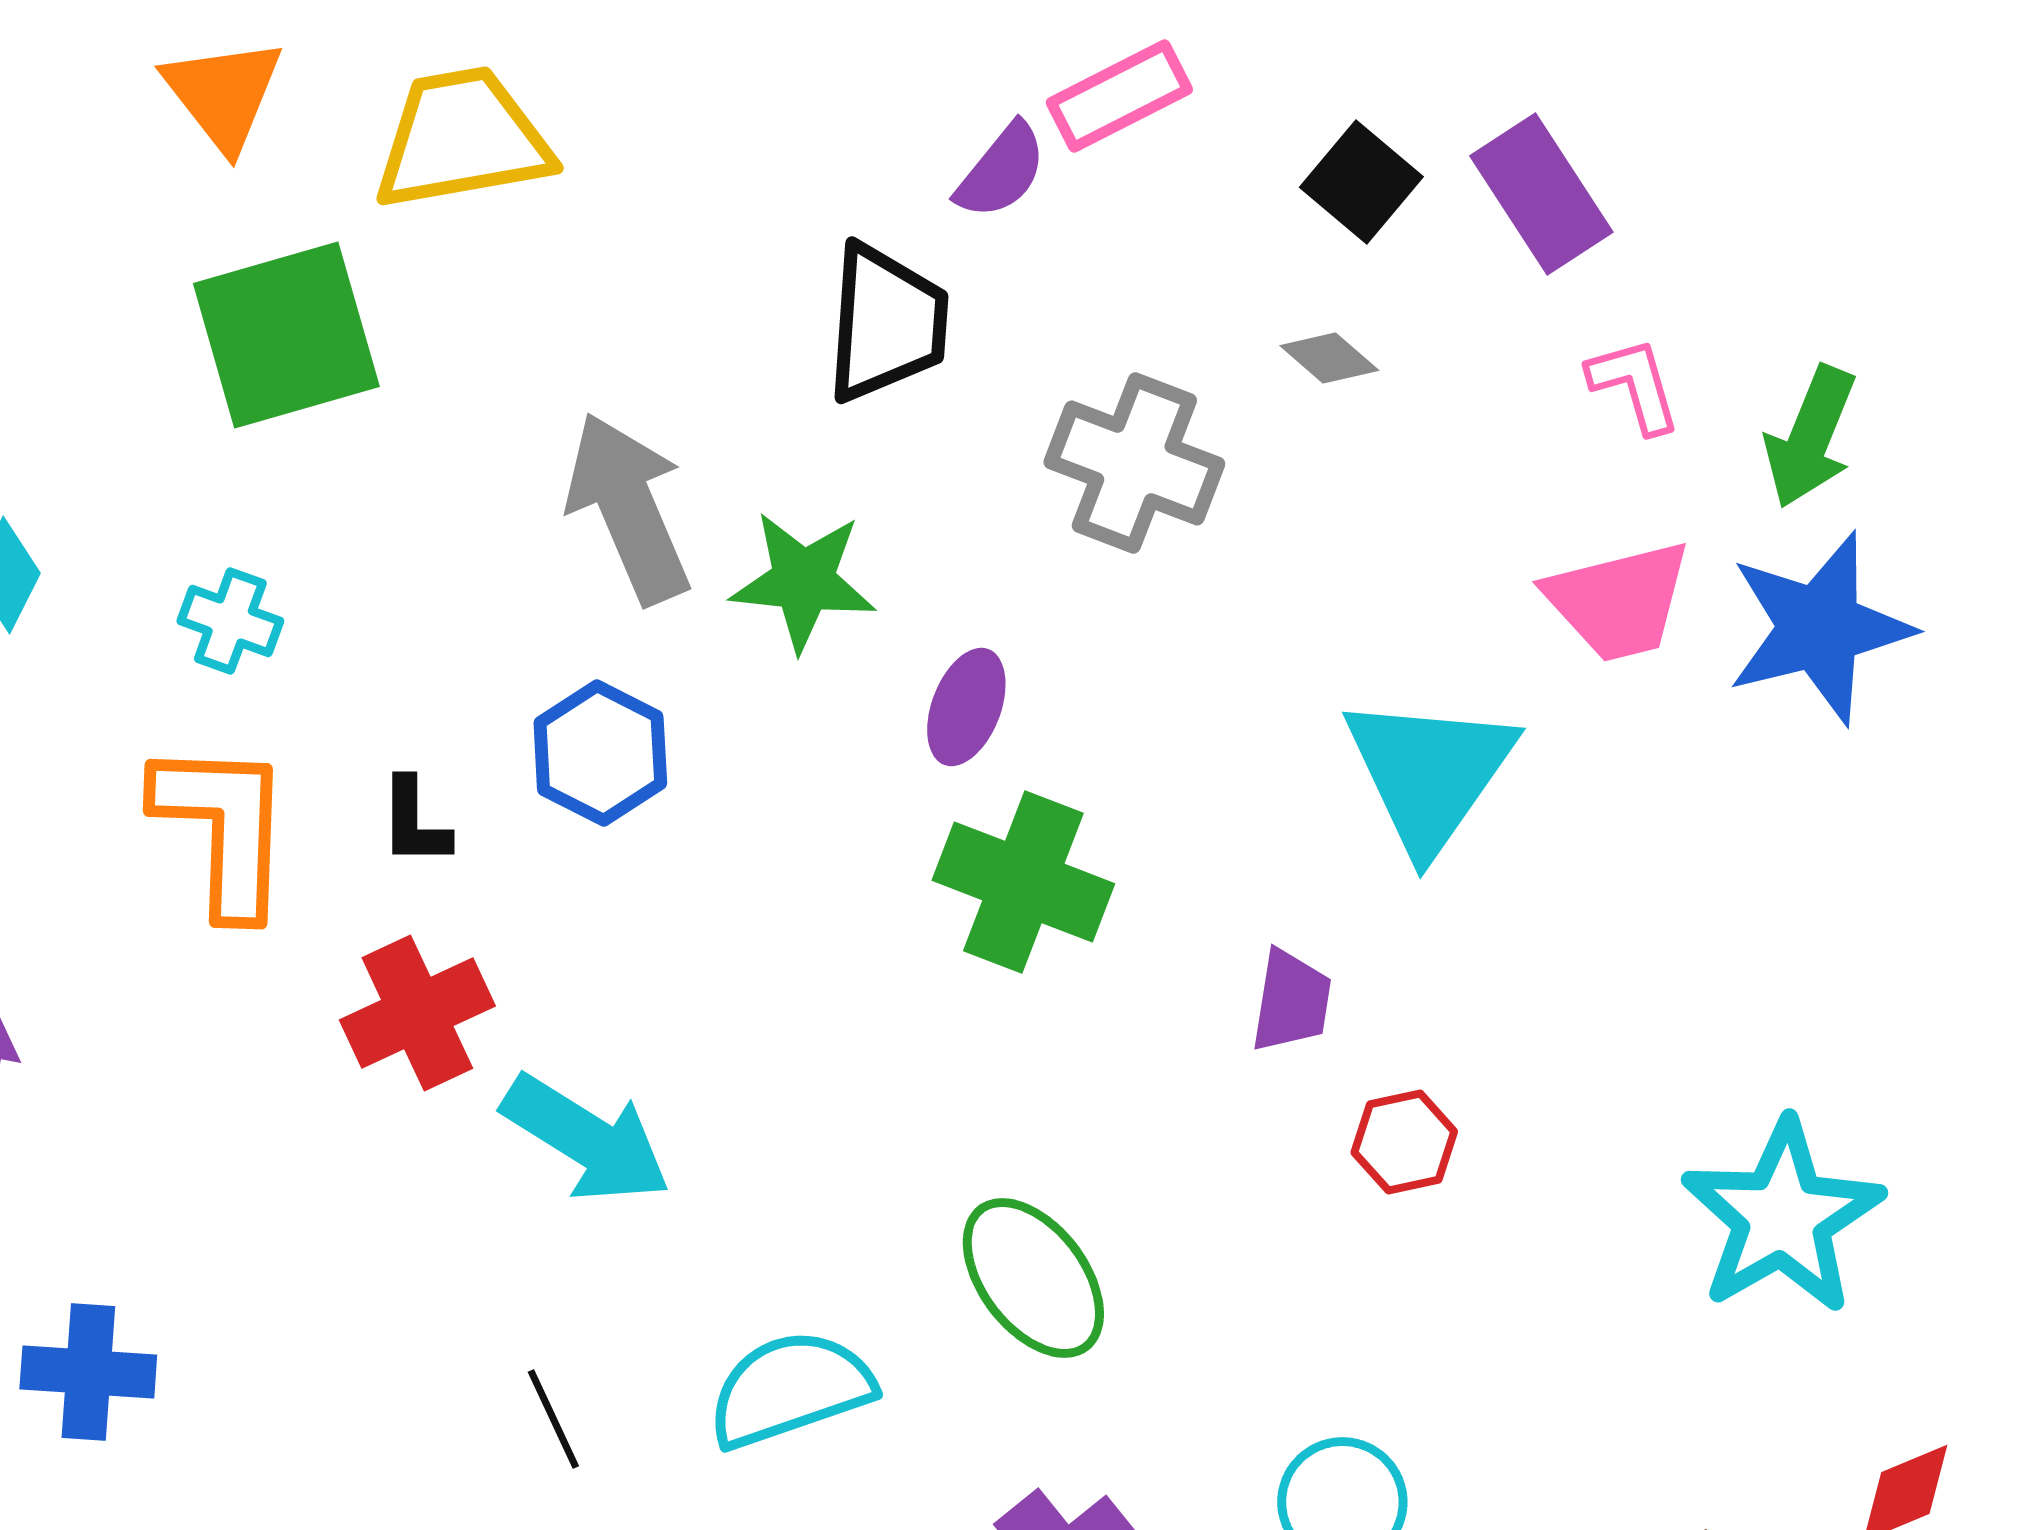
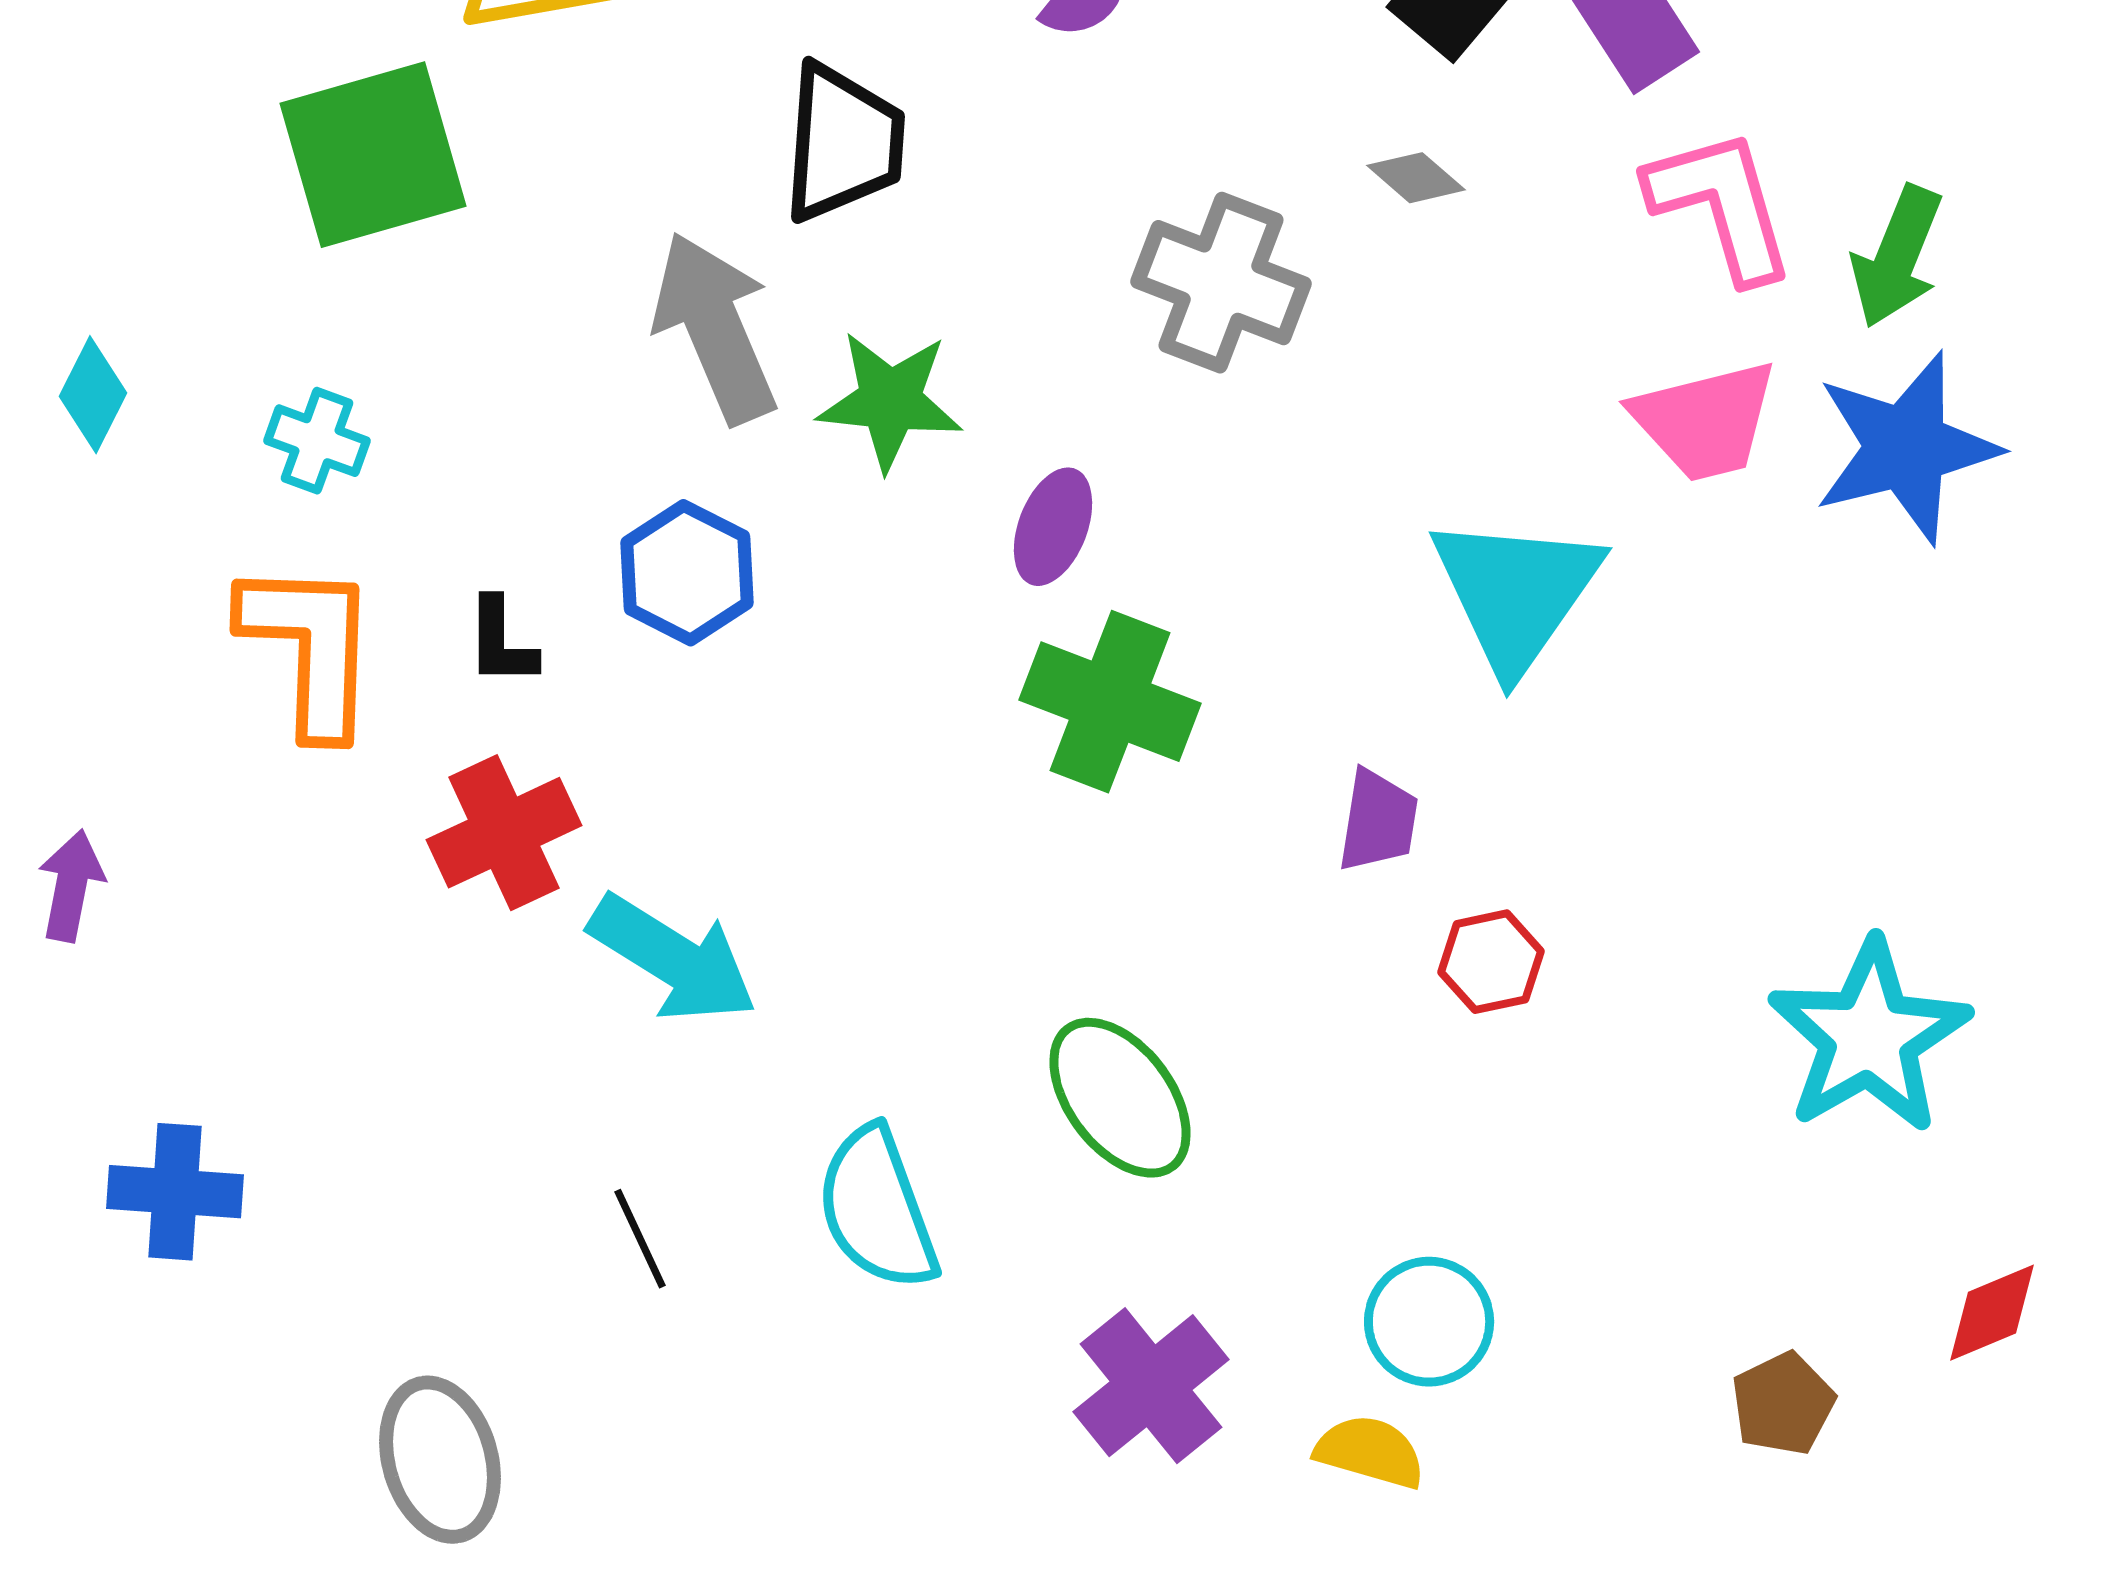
black trapezoid: (886, 323) -> (843, 143), moved
pink L-shape: (1634, 385) -> (1721, 205), size x1.6
cyan semicircle: (790, 1389) -> (877, 1209), turned -91

